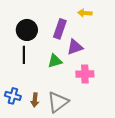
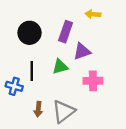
black line: (24, 55) -> (32, 71), moved
blue cross: (13, 96) -> (14, 86), moved

